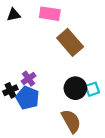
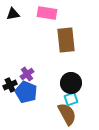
brown rectangle: (70, 42) -> (66, 40), turned 35
cyan square: (92, 89) -> (71, 99), moved

